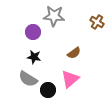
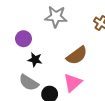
purple circle: (33, 32) -> (23, 39), moved
brown semicircle: (74, 53) -> (77, 55), size x1.5

